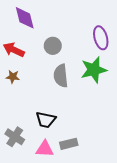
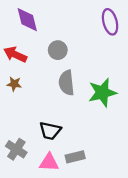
purple ellipse: (101, 38) -> (110, 22), moved
green star: (94, 70) -> (102, 93), moved

